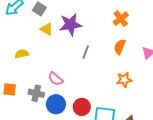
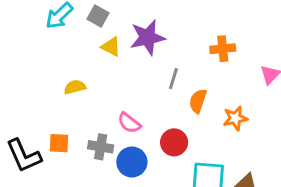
orange cross: (121, 19) -> (223, 49), moved, turned 35
orange semicircle: (120, 47) -> (198, 101), moved
red circle: (82, 107) -> (174, 142), moved

